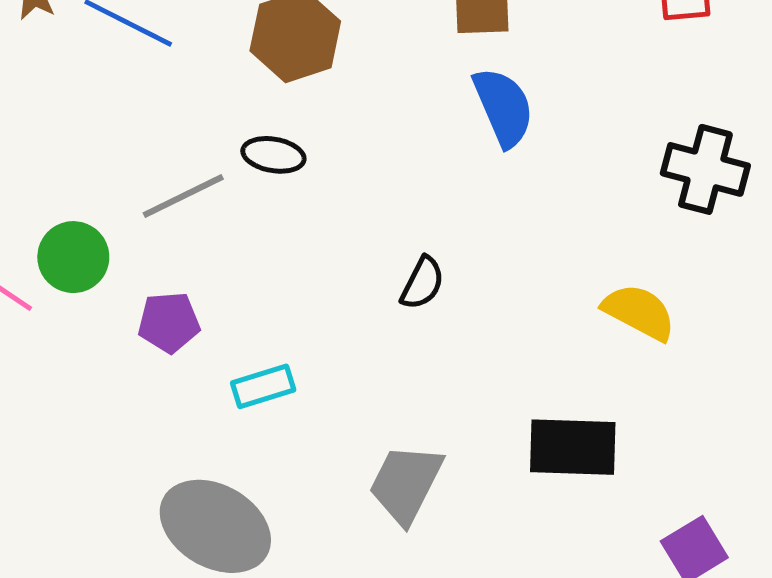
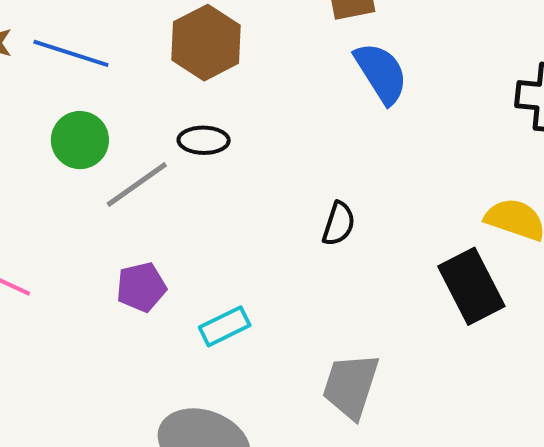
green circle: (73, 257) -> (80, 140), moved
black rectangle: (573, 447) -> (471, 286), moved, turned 70

